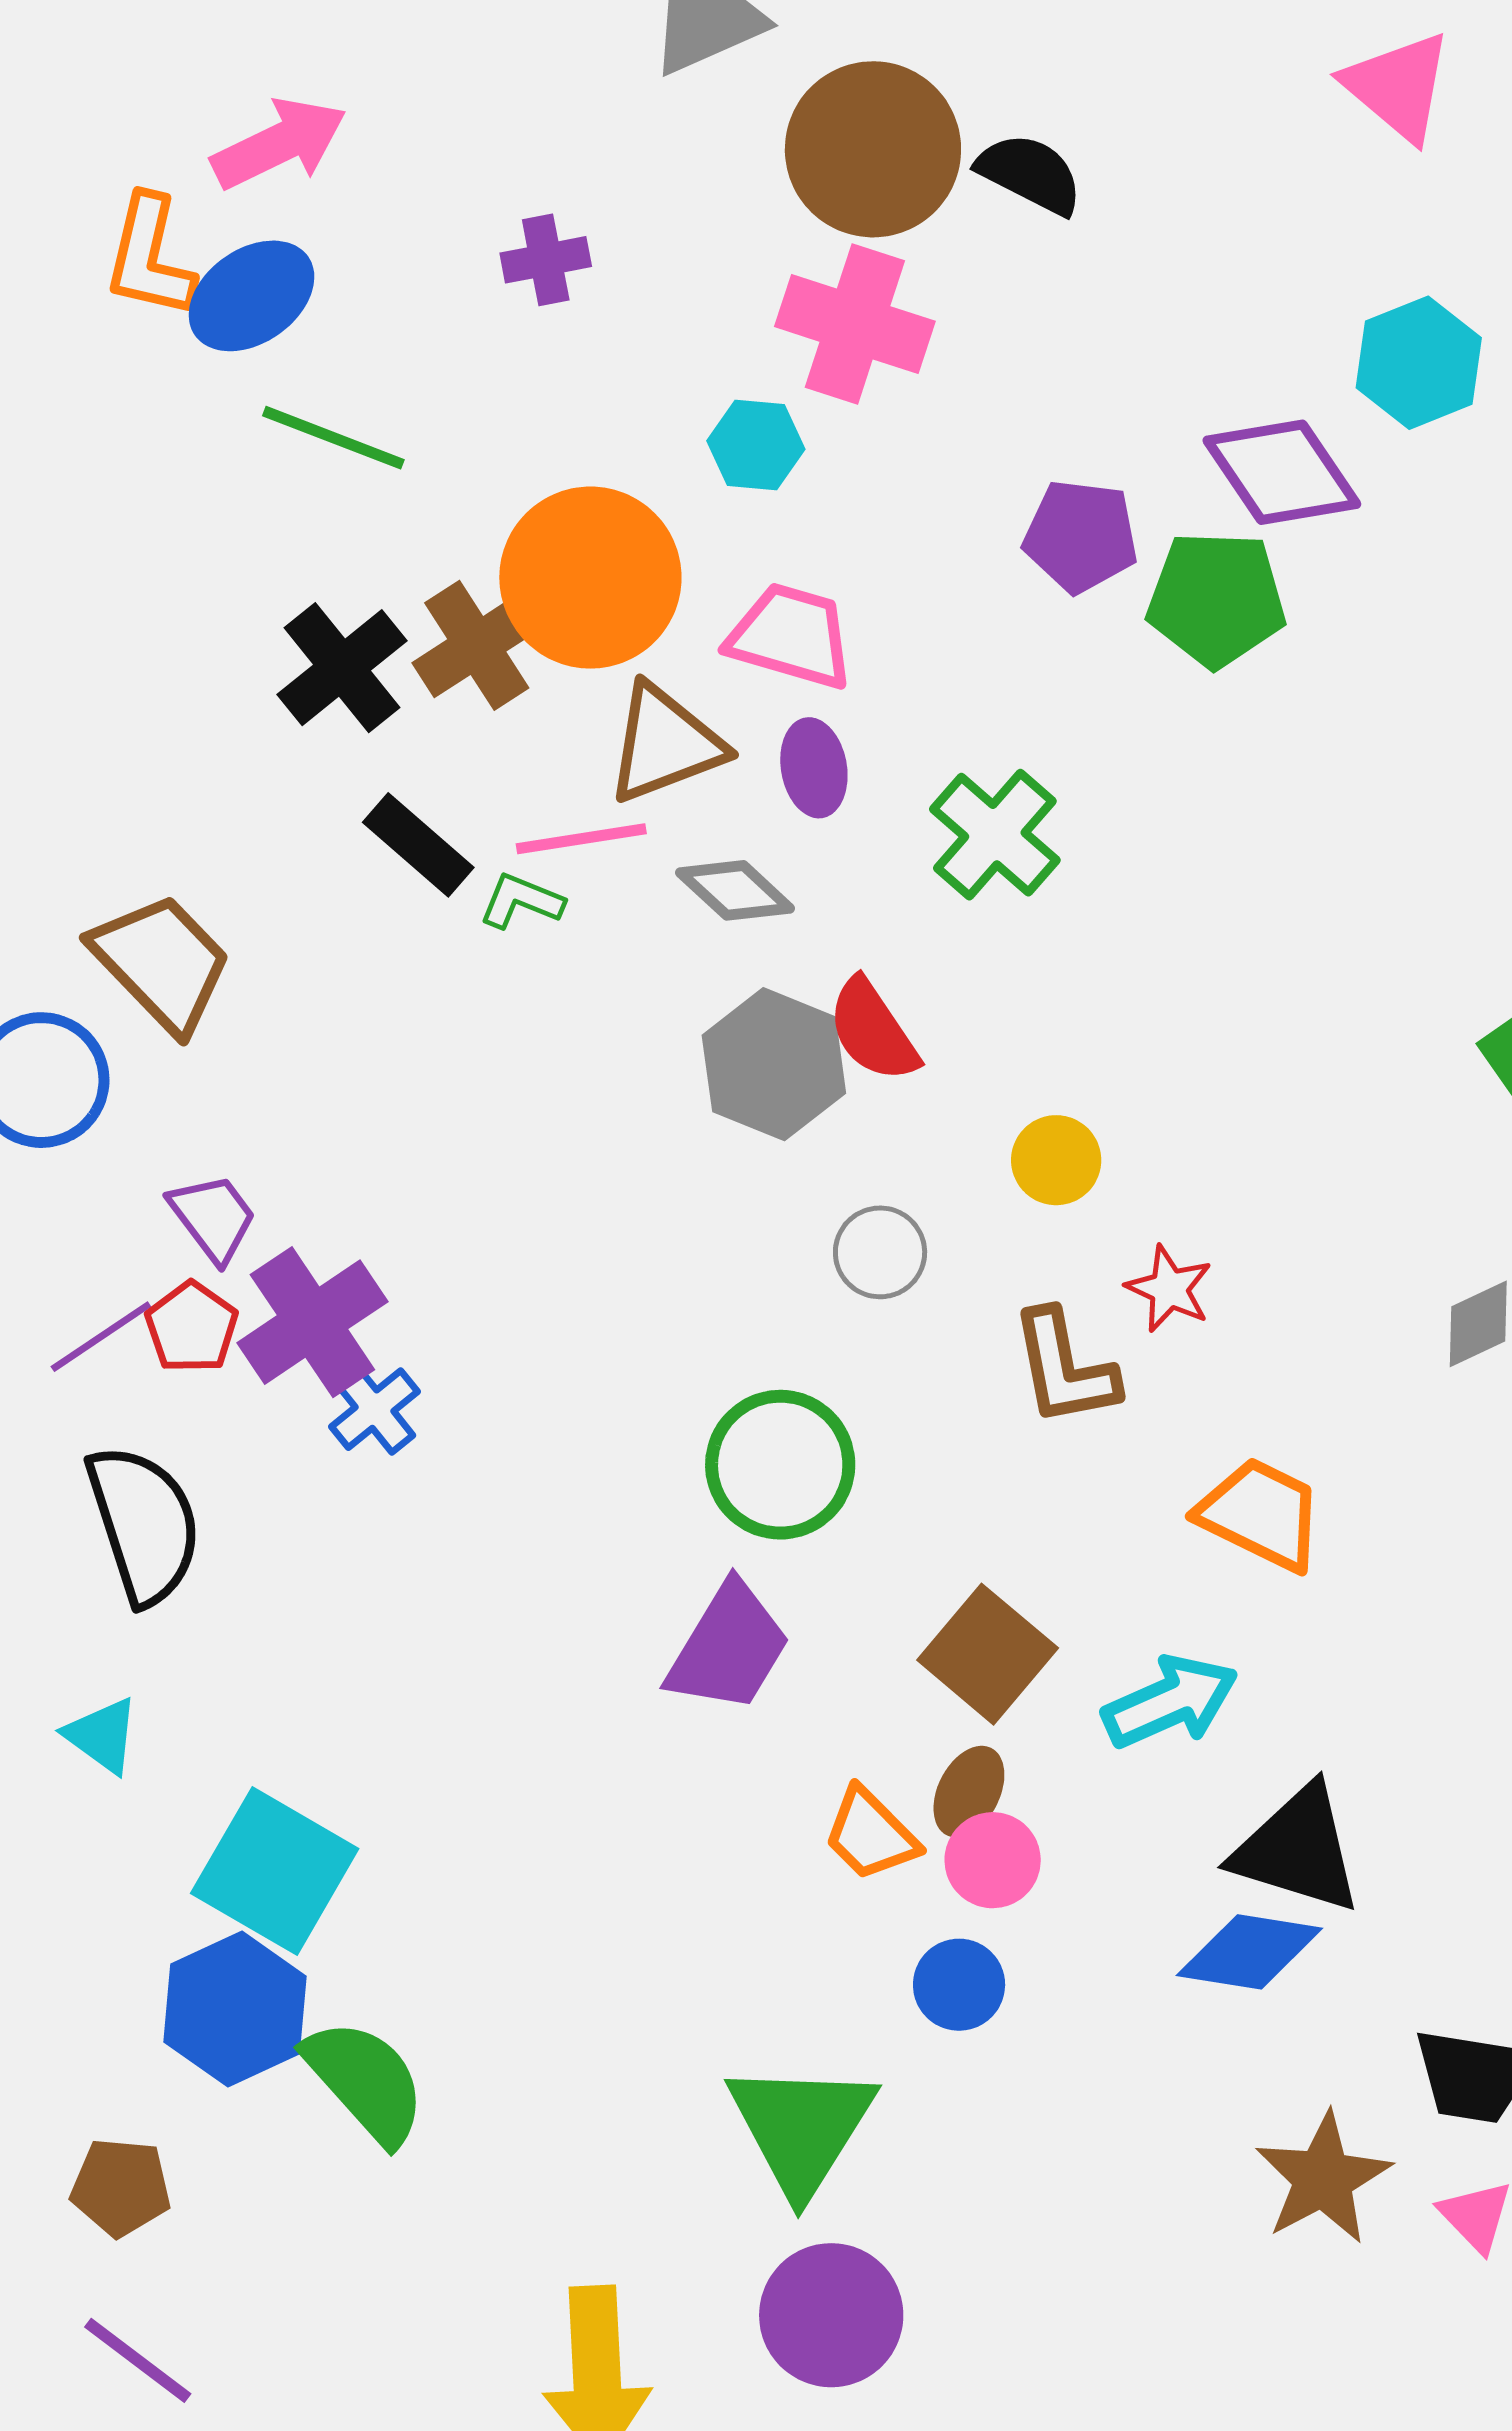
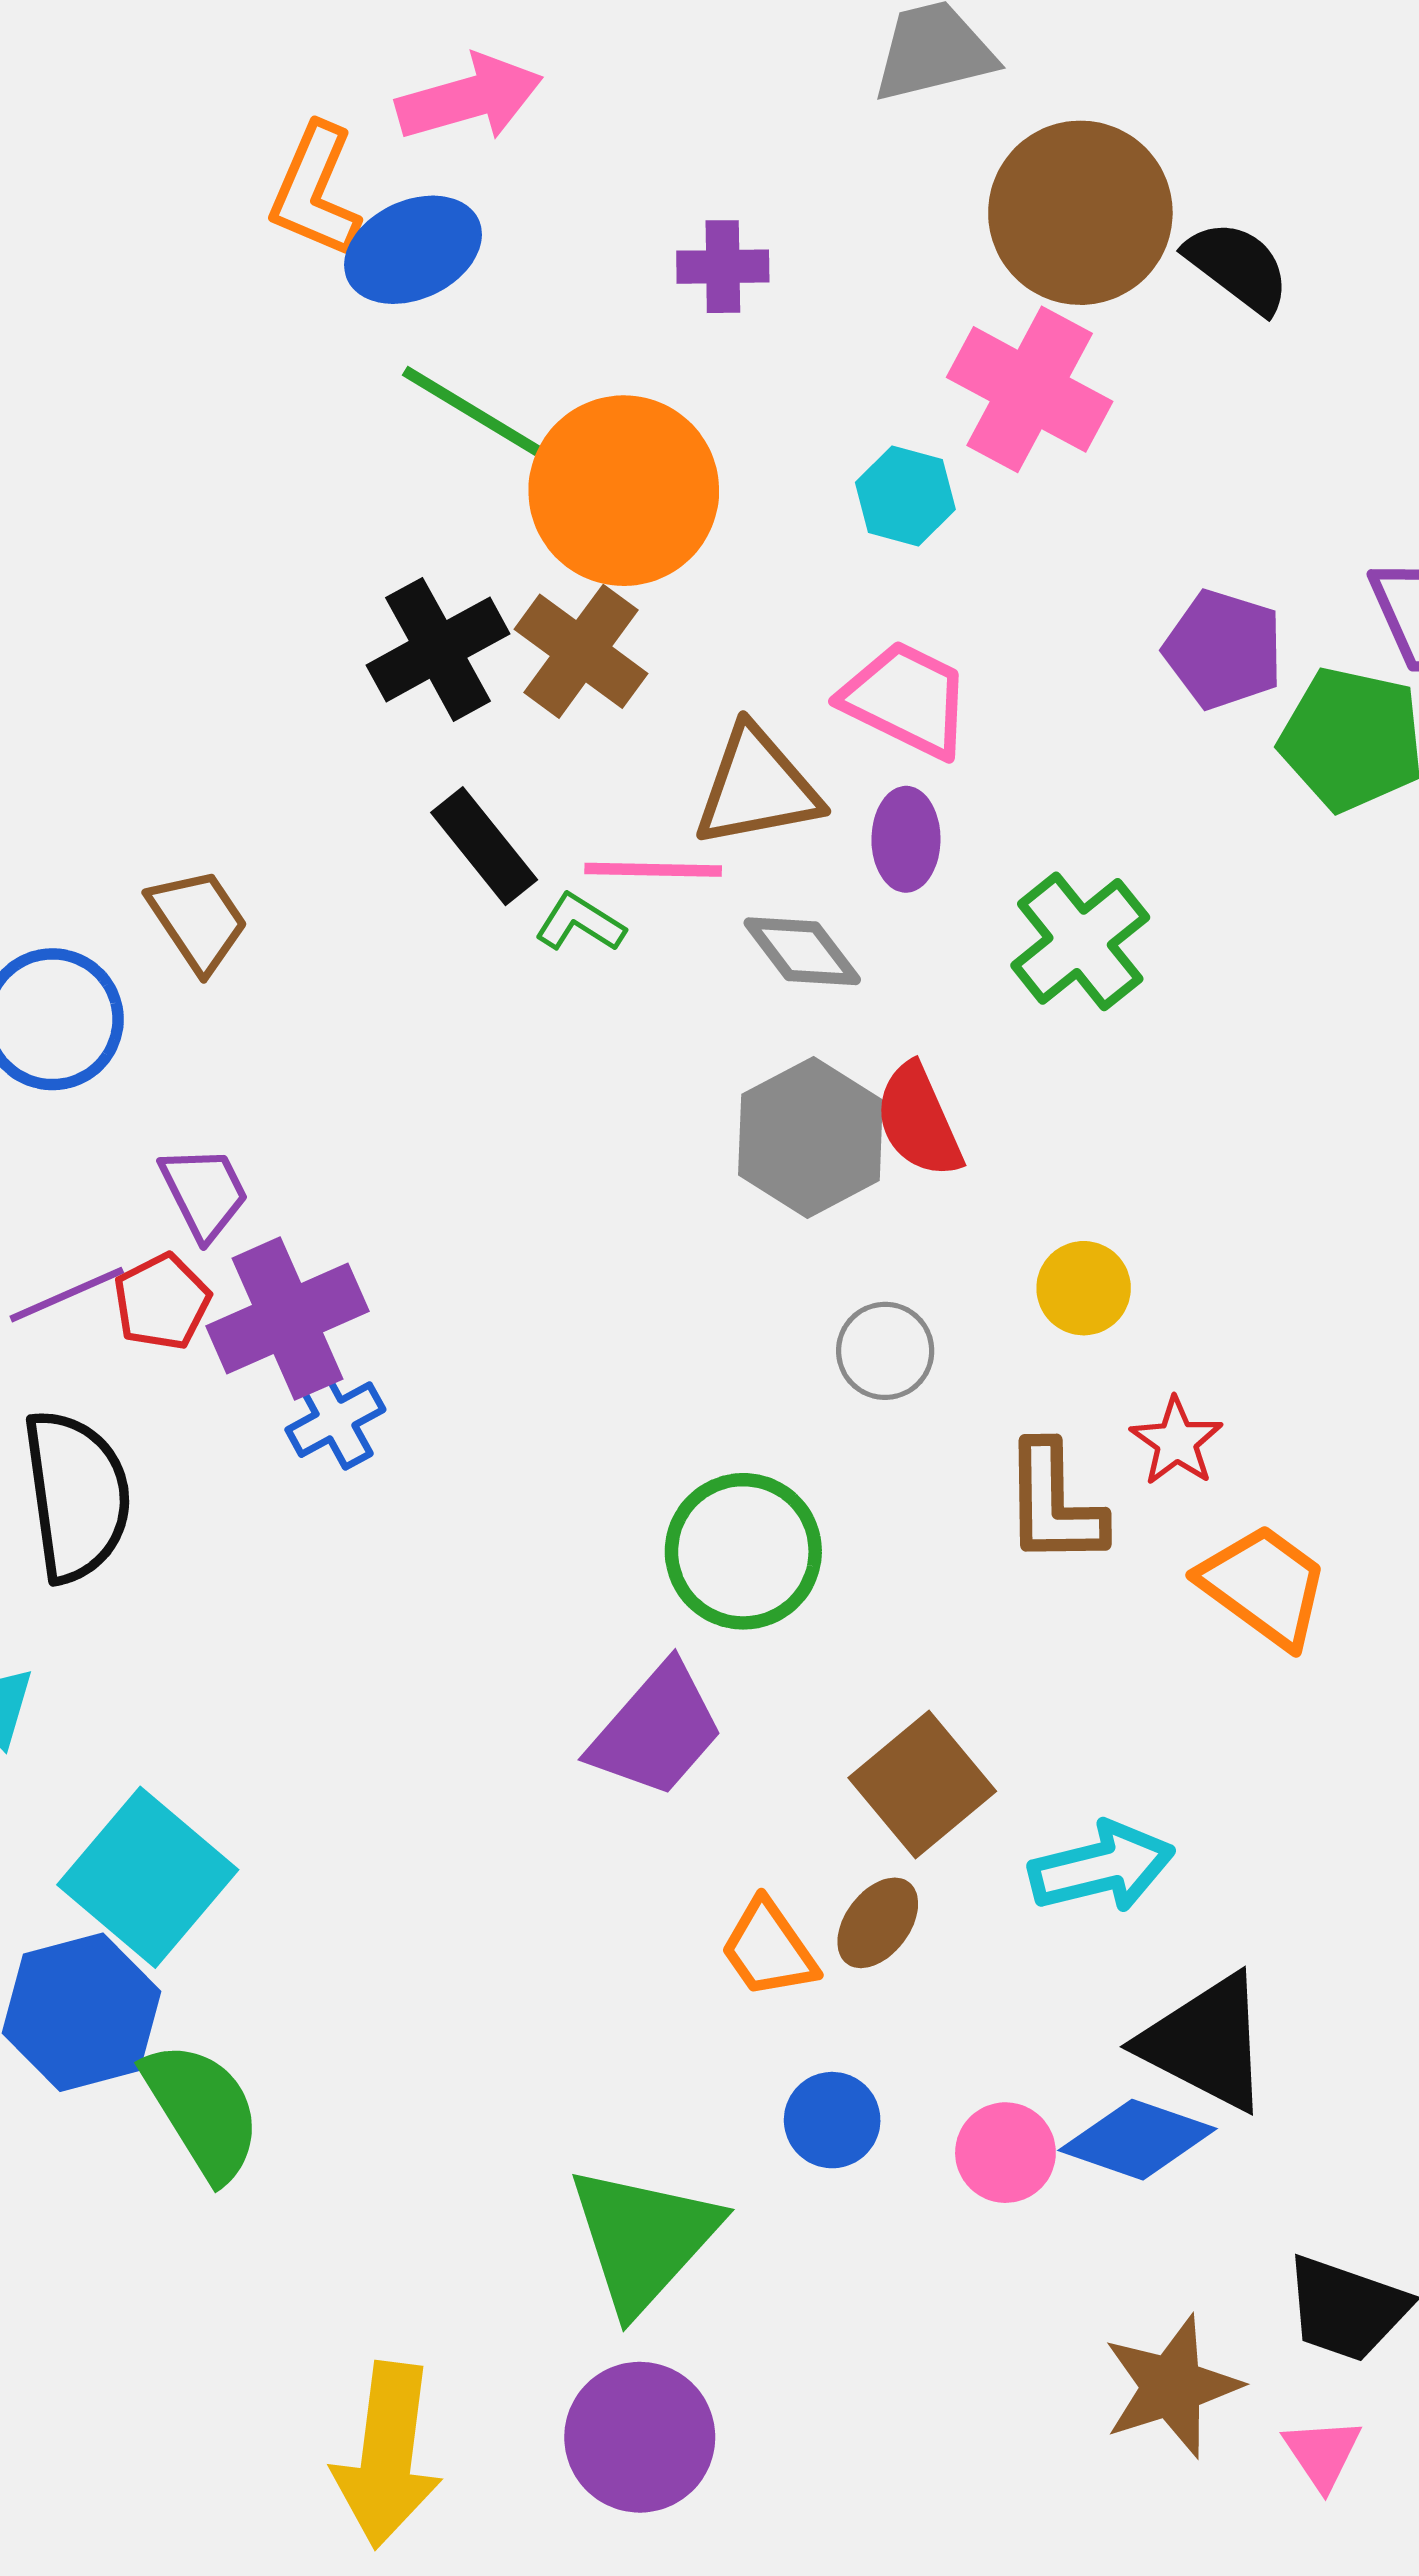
orange circle: (590, 578) -> (624, 491), moved
brown cross: (477, 645) -> (581, 651), turned -31
brown trapezoid: (162, 963) -> (198, 920), size x0.7
orange trapezoid: (1261, 1514) -> (1264, 1586), moved
pink circle: (993, 1860) -> (1005, 2153), moved

